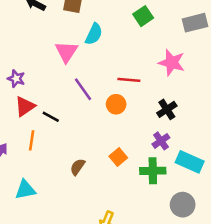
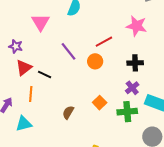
pink triangle: (66, 52) -> (41, 22), moved
red line: (129, 80) -> (104, 42), turned -30
black cross: (167, 109) -> (135, 63), turned 35
cyan triangle: (25, 190) -> (24, 124), moved

